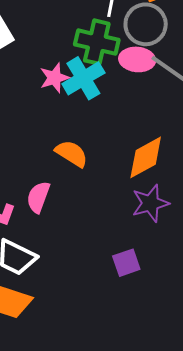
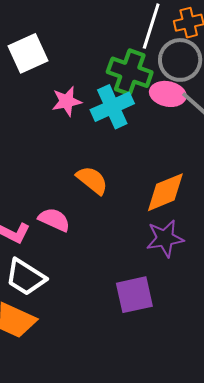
pink star: (54, 78) -> (67, 101), moved
pink semicircle: (38, 197) -> (54, 220), turned 88
purple square: (126, 263) -> (134, 295), size x1.4

